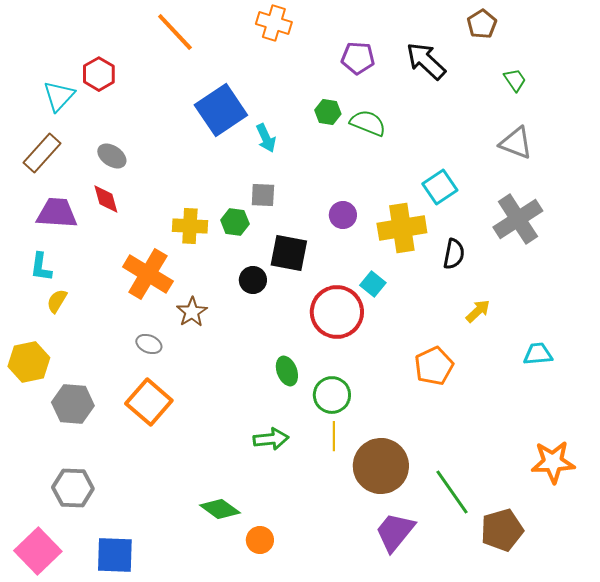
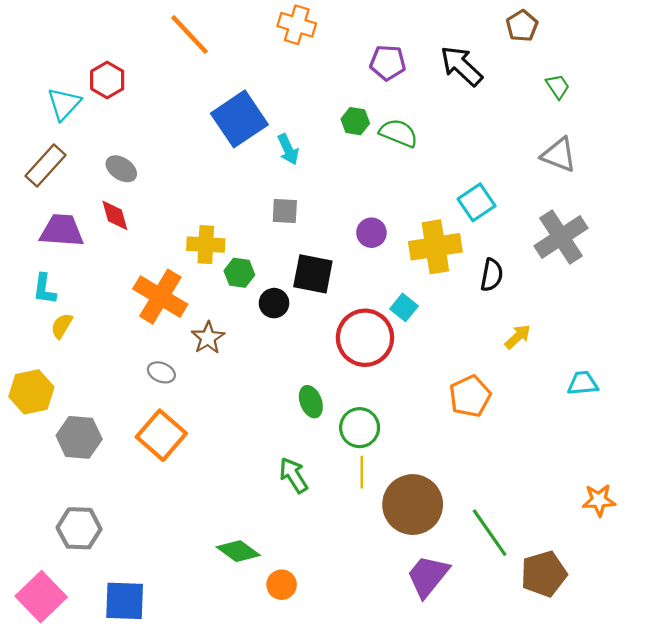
green hexagon: (235, 222) -> (239, 273), moved
green arrow: (271, 439) -> (293, 475), turned -116
orange star: (553, 462) -> (599, 500), size x0.7

